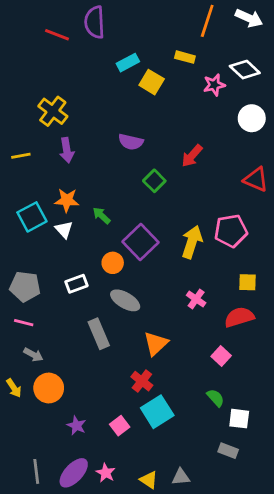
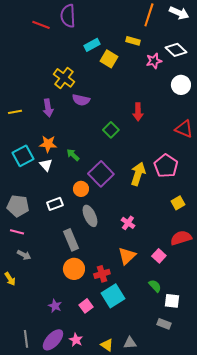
yellow cross: (53, 111) -> (64, 78), moved
purple semicircle: (131, 142) -> (81, 100), moved
red arrow: (192, 156) -> (138, 112), turned -42
pink pentagon: (231, 231) -> (166, 166), turned -30
yellow square: (248, 282) -> (178, 203), turned -32
pink cross: (196, 299) -> (128, 223), moved
gray ellipse: (125, 300) -> (90, 216), turned 35
red semicircle: (239, 317) -> (181, 238), moved
orange triangle: (156, 344) -> (127, 256), moved
red cross: (142, 381) -> (102, 274), turned 35
orange circle: (49, 388) -> (74, 269), moved

